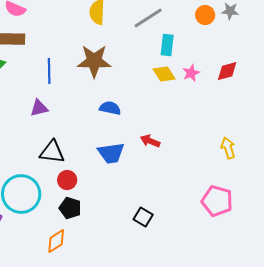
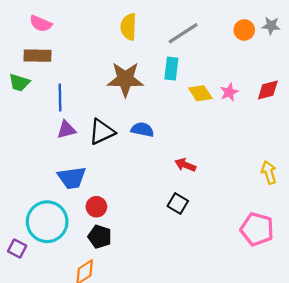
cyan rectangle: (167, 45) -> (171, 69), moved
blue line: (49, 71) -> (60, 97), moved
black triangle: (52, 152) -> (102, 132), moved, turned -32
blue trapezoid: (111, 153) -> (72, 178), moved
black square: (143, 217) -> (178, 204), moved

